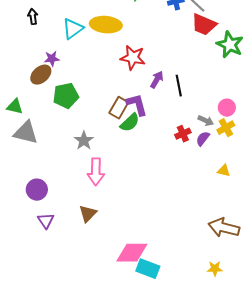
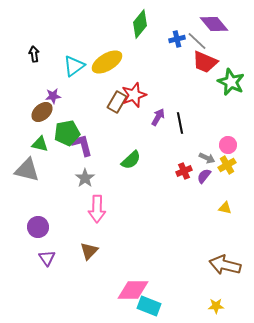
yellow ellipse: (106, 25) -> (107, 62), turned -36
red star: (133, 58) -> (134, 95), turned -30
purple L-shape: (137, 105) -> (82, 145), moved
green triangle: (15, 107) -> (40, 144), moved
brown rectangle: (119, 108) -> (117, 102), moved

